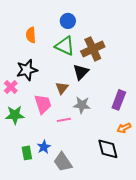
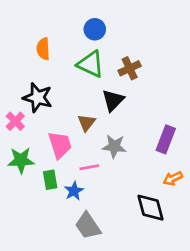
brown cross: (93, 49) -> (130, 68), size x0.7
black star: (27, 70) -> (38, 98), turned 30
blue star: (44, 147) -> (74, 191), moved
green rectangle: (27, 153) -> (50, 180), moved

